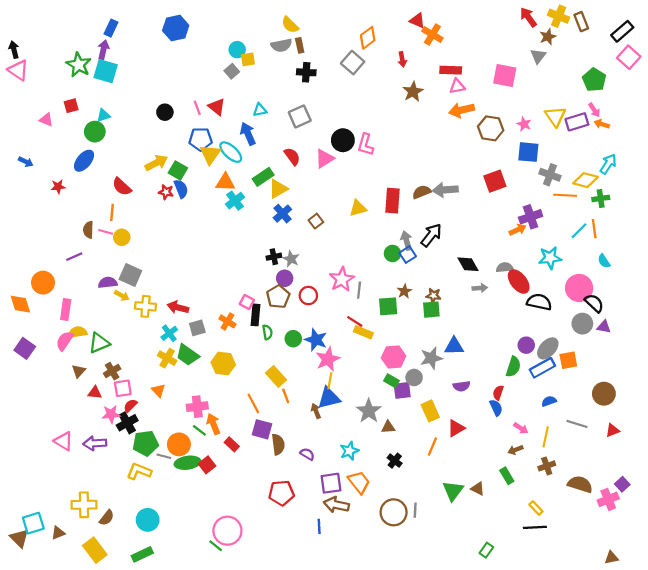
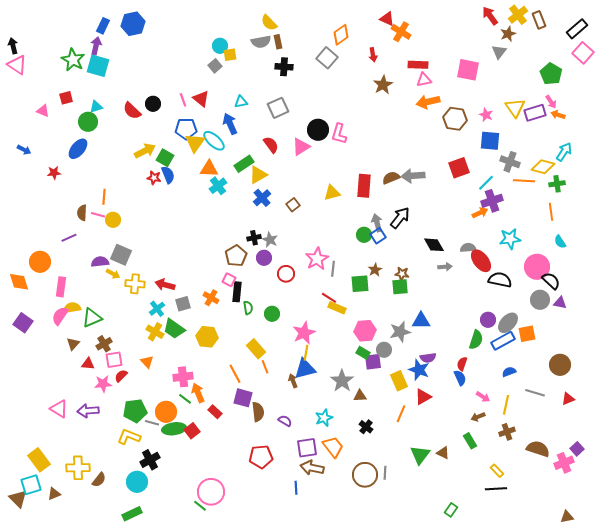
yellow cross: (559, 16) -> (518, 15), turned 30
blue hexagon: (176, 28) -> (133, 24), moved
red semicircle: (122, 187) -> (132, 111), moved
cyan line: (579, 231) -> (486, 183), moved
brown pentagon: (278, 297) -> (236, 256), moved
blue star: (316, 340) -> (419, 370), moved
black cross: (127, 423) -> (150, 460), moved
yellow rectangle: (95, 550) -> (39, 460), moved

